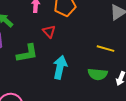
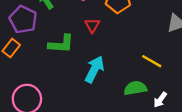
green semicircle: (98, 74) -> (135, 88), turned 150

